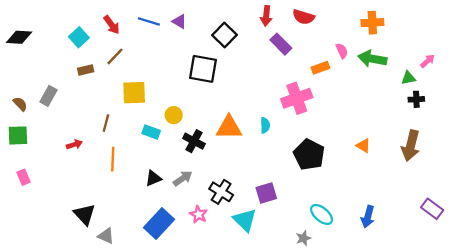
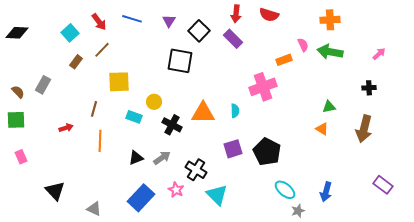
purple triangle: (179, 21) -> (169, 21), moved, turned 32
purple rectangle: (281, 44) -> (233, 39), moved
brown rectangle: (86, 70) -> (76, 62), turned -40
green triangle: (408, 78) -> (329, 107), moved
black pentagon: (309, 155) -> (267, 152), moved
purple square: (266, 193) -> (233, 149), moved
black triangle: (85, 214) -> (55, 191), moved
gray star: (303, 238) -> (298, 211), moved

